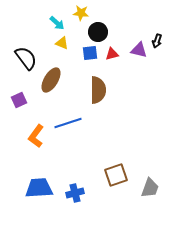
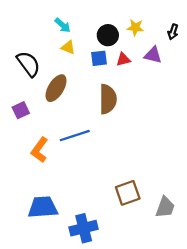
yellow star: (81, 13) -> (135, 27), moved
black arrow: (157, 41) -> (173, 32), moved
blue cross: (75, 193) -> (84, 228), moved, size x1.4

